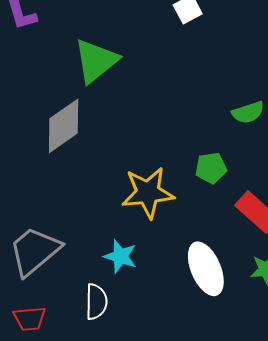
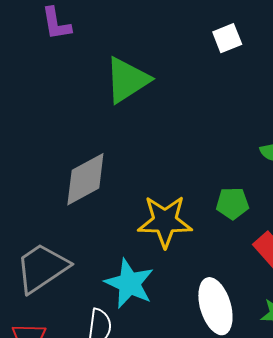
gray diamond: (64, 126) -> (85, 179), moved
cyan star: (120, 256) -> (129, 283), size x1.4

